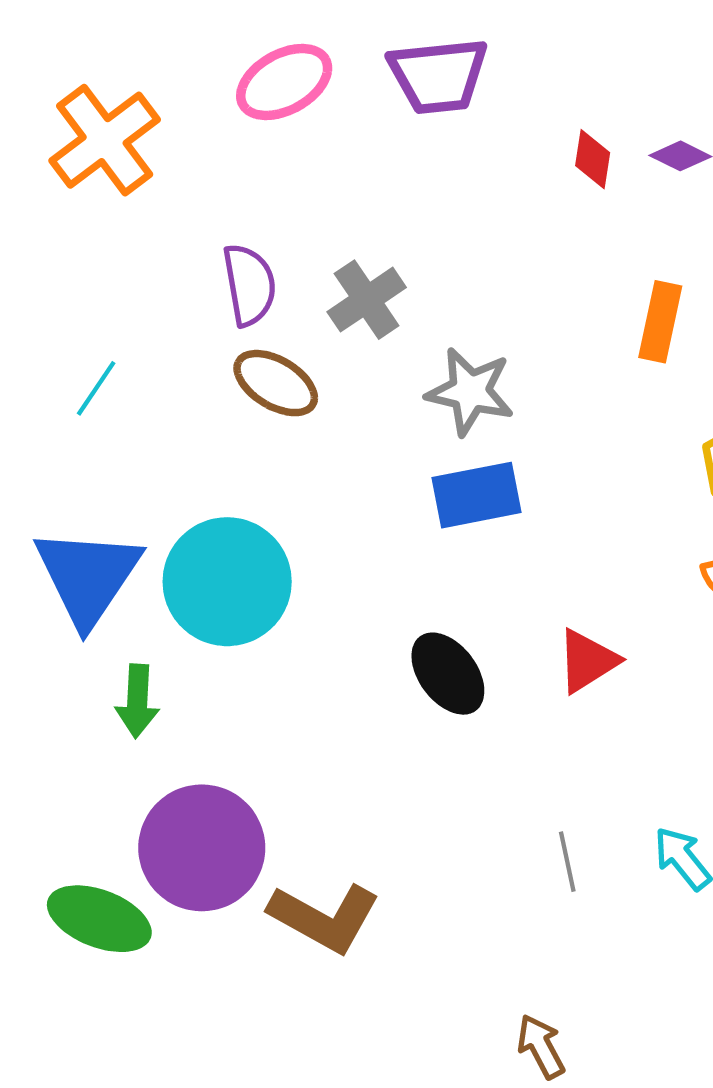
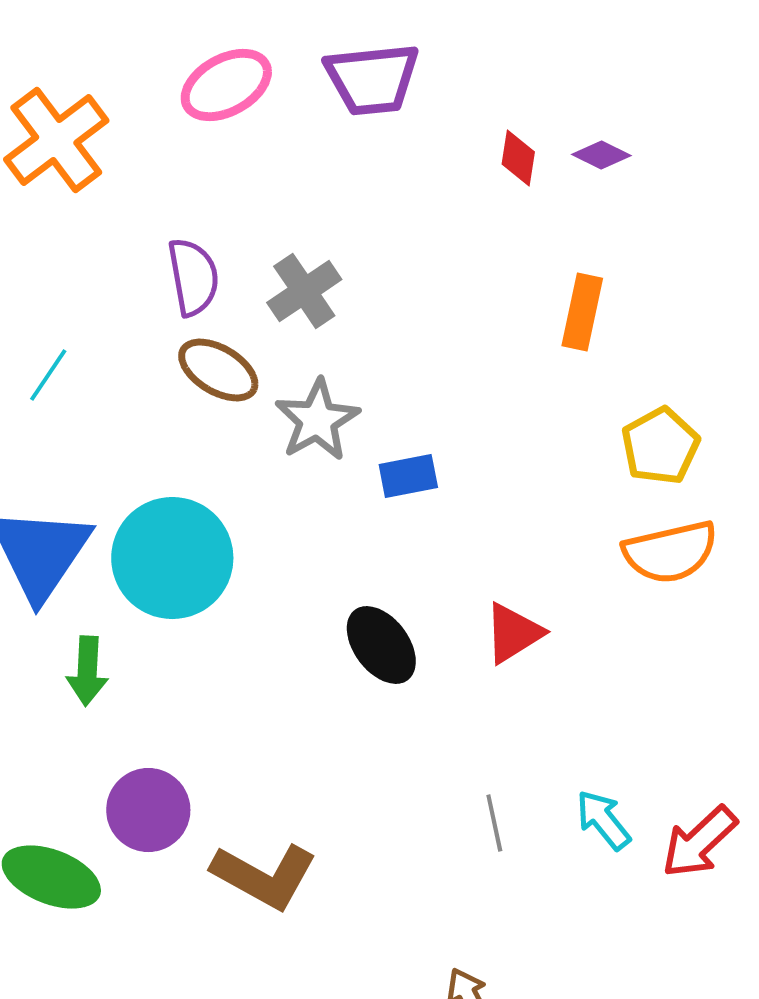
gray star: (470, 392) -> (317, 420), moved, turned 30
blue rectangle: (476, 495) -> (408, 476), size x0.7
purple circle: (202, 848) -> (148, 810), size x0.7

